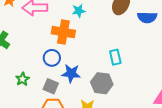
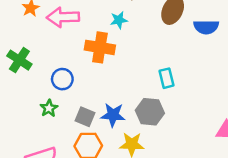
blue circle: (52, 58) -> (62, 79), moved
blue star: (71, 73) -> (113, 115), moved

